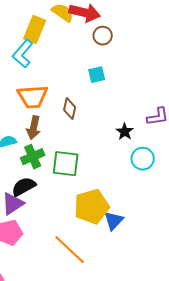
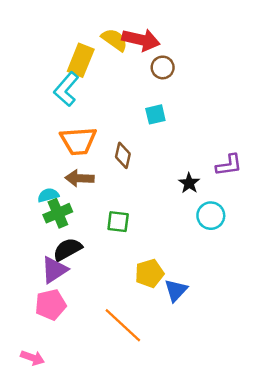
brown arrow: (34, 128) -> (80, 178), turned 80
green cross: (33, 157) -> (58, 213), moved
green square: (66, 164) -> (118, 222), size x0.7
yellow pentagon: (92, 207) -> (149, 273), size x0.7

